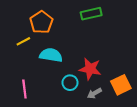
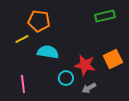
green rectangle: (91, 14) -> (105, 16), moved
orange pentagon: (41, 22) -> (39, 21), turned -30
orange square: (121, 85) -> (113, 59), moved

